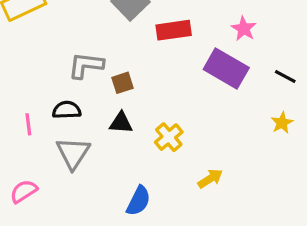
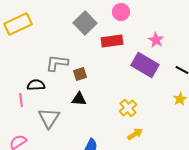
black semicircle: (67, 110) -> (36, 85), moved
yellow cross: (169, 137) -> (128, 108), moved

